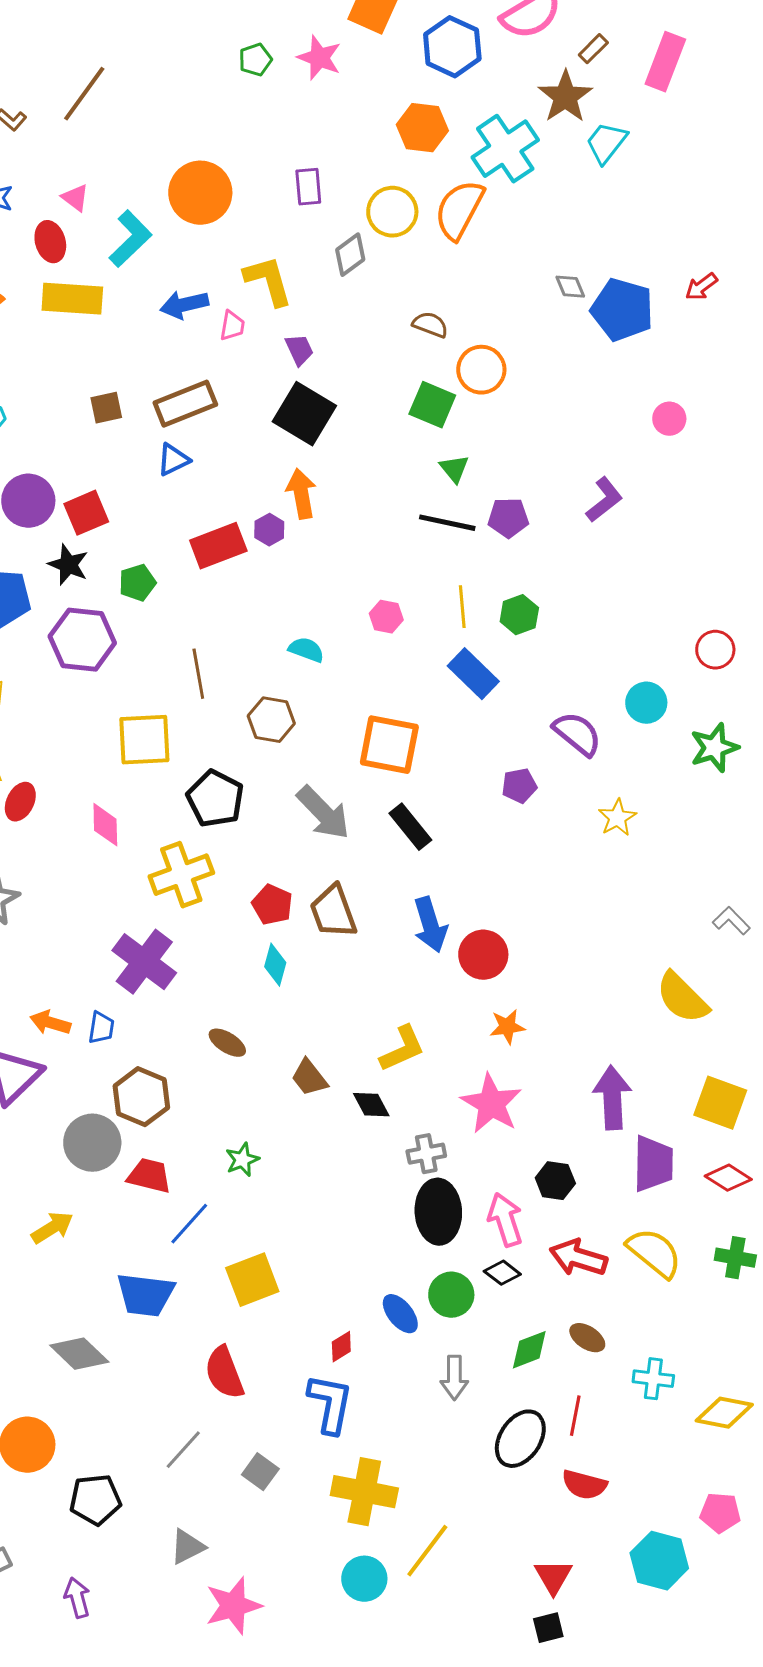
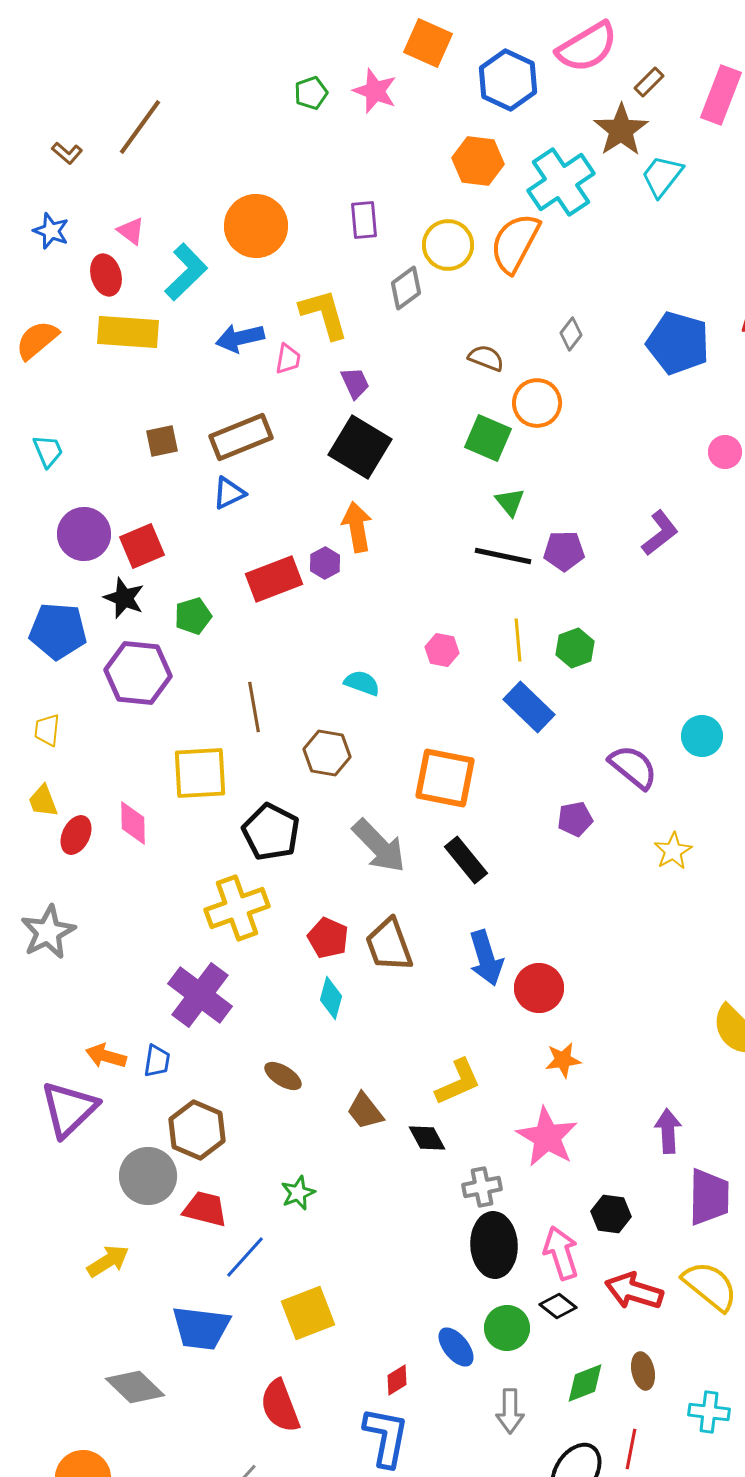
gray diamond: (570, 287) -> (571, 334), moved, turned 60
pink diamond: (105, 825) -> (133, 823), moved
purple arrow: (612, 1098) -> (668, 1131), size x0.7
brown ellipse: (587, 1338) -> (643, 1371), turned 45

